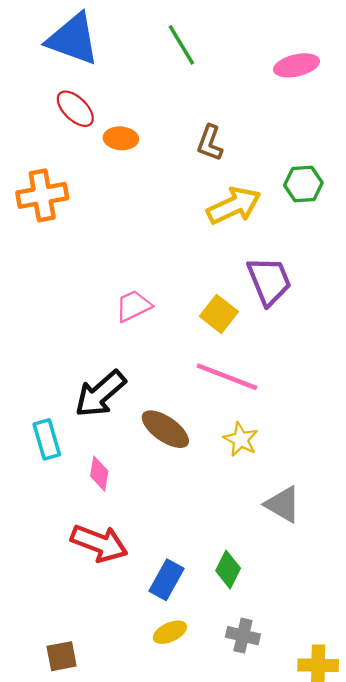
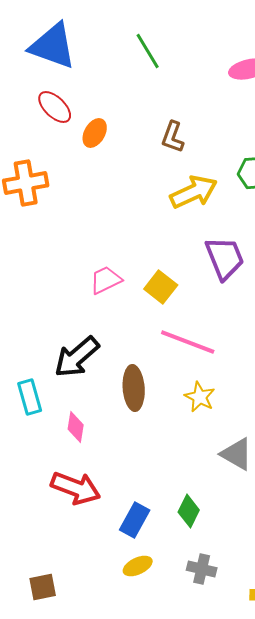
orange ellipse: (121, 138) -> (95, 133), turned -64
yellow square: (219, 314) -> (161, 287), moved
brown ellipse: (165, 429) -> (134, 388), turned 51

